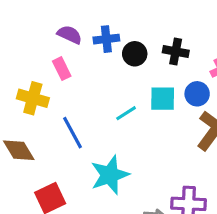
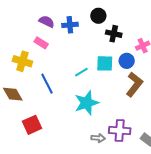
black circle: (135, 54) -> (98, 16), moved
pink rectangle: (62, 69) -> (41, 43), turned -32
cyan star: (110, 175) -> (87, 103), moved

